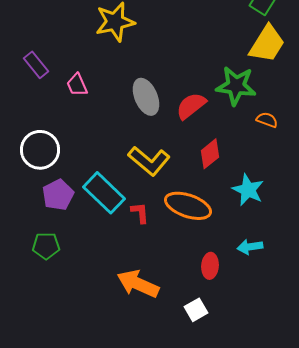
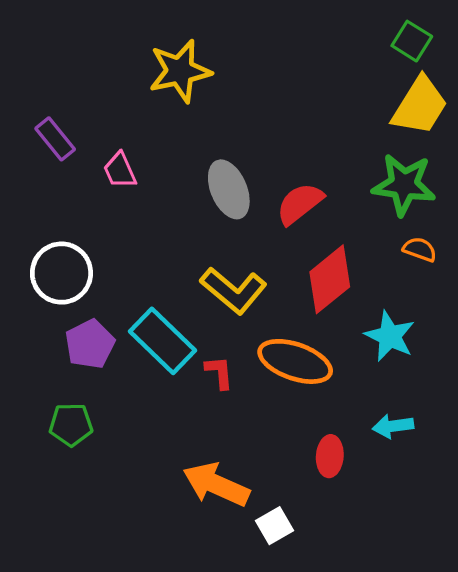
green star: (236, 86) -> (404, 185), moved
orange semicircle: (267, 120) -> (420, 249), moved
red diamond: (210, 154) -> (330, 279), size x1.4
white square: (196, 310) -> (275, 526), moved

